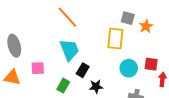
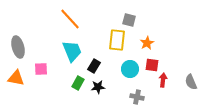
orange star: (146, 26) -> (147, 43), moved
black rectangle: (83, 70) -> (94, 66), moved
green rectangle: (63, 86) -> (78, 83), moved

